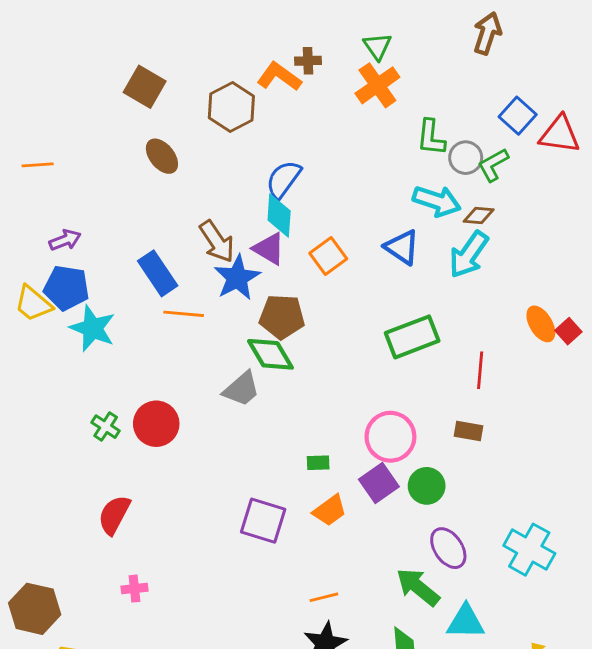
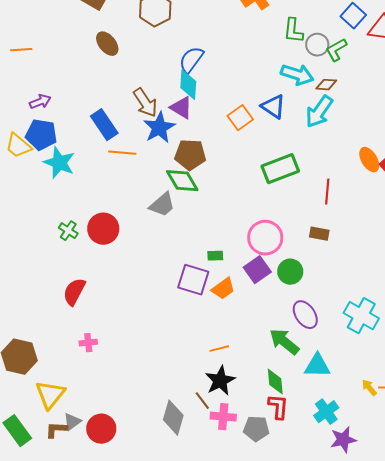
orange square: (328, 256) -> (240, 118), moved
purple square: (263, 521) -> (193, 280), moved

